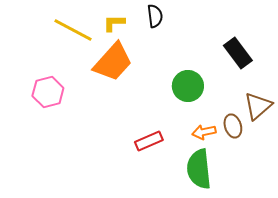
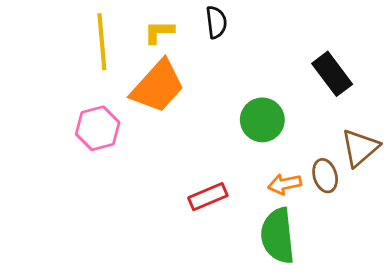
yellow line: (73, 30) -> (102, 42), turned 57
pink hexagon: (48, 92) -> (98, 128), moved

